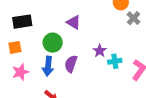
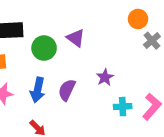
green circle: (53, 43) -> (44, 48), moved
cyan cross: (115, 61) -> (123, 107), moved

